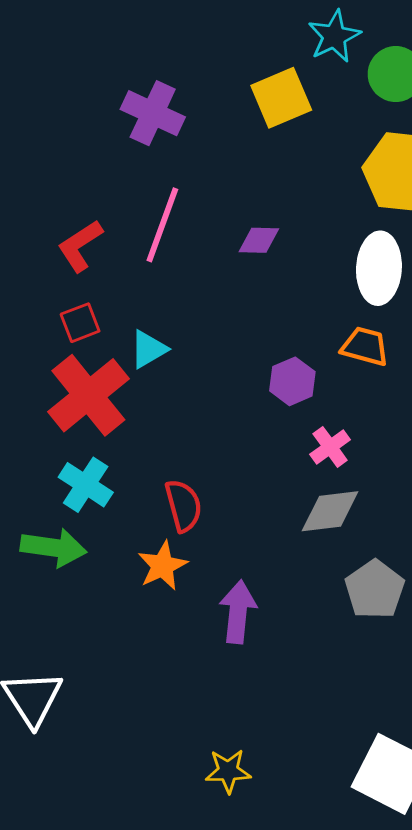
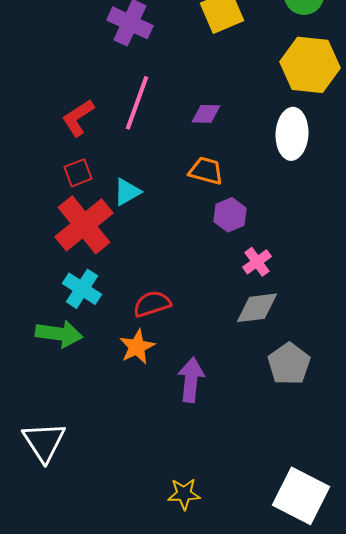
orange trapezoid: (365, 346) -> (206, 171), moved
red semicircle: (183, 506) -> (152, 304), turned -93

